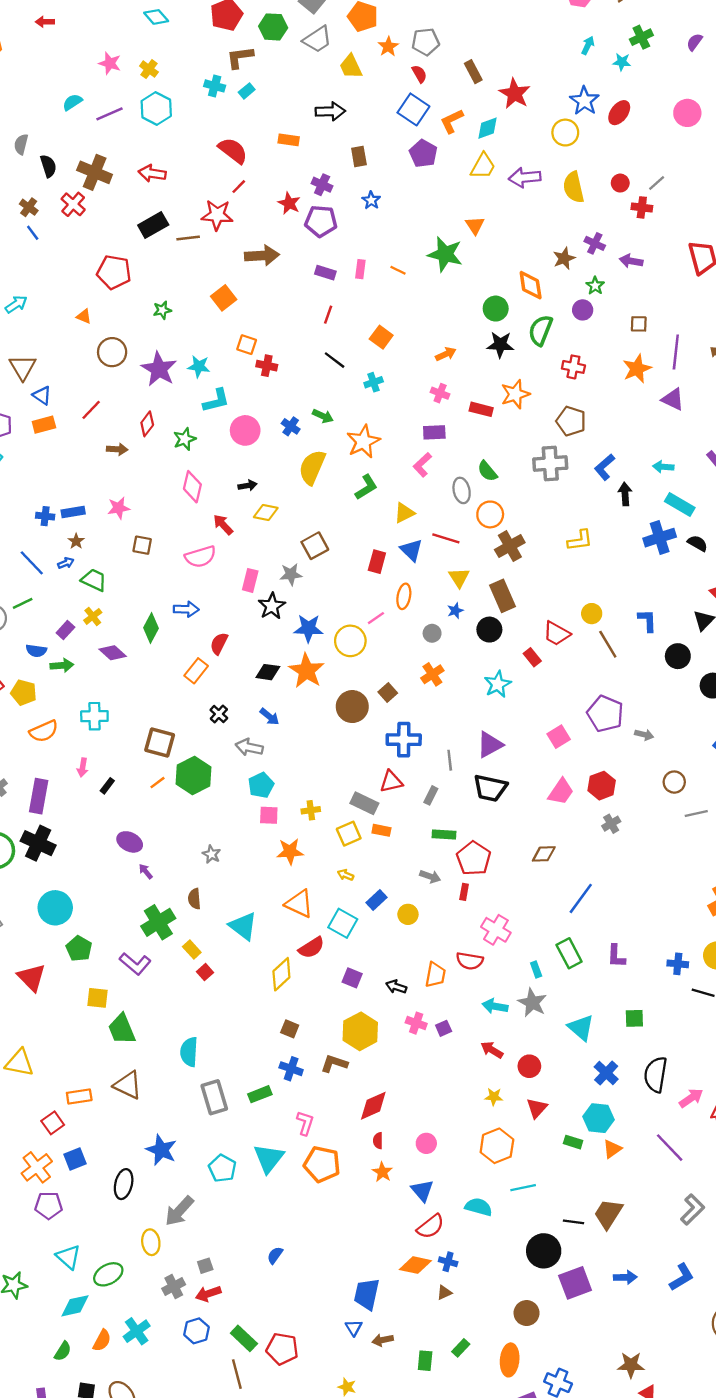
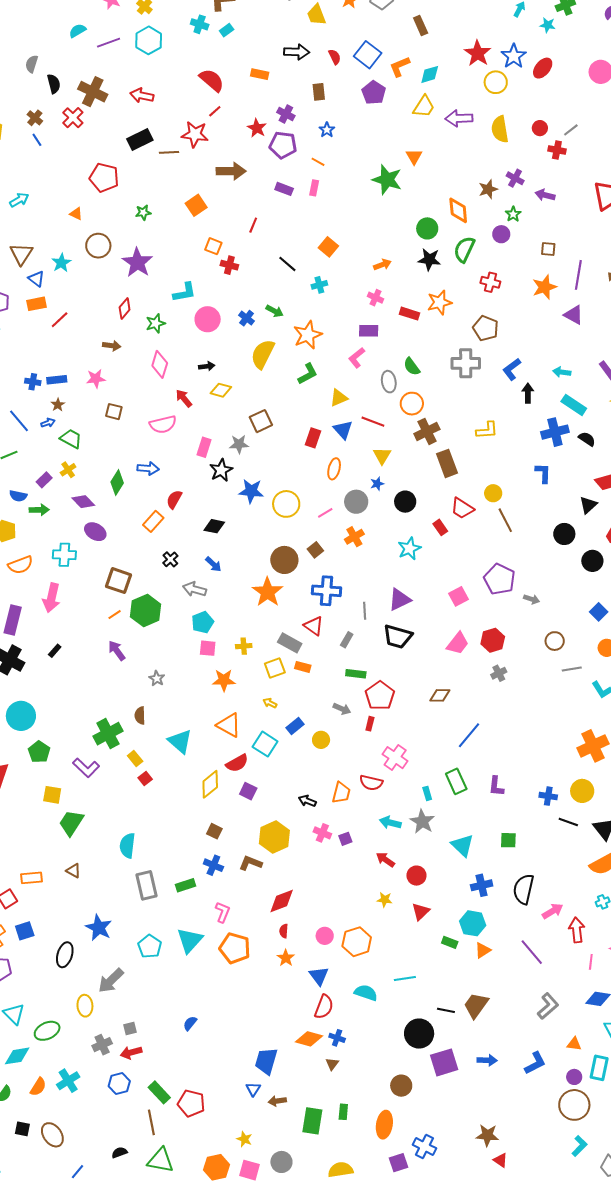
red semicircle: (419, 74) -> (335, 57), moved
red star: (515, 94) -> (478, 53), moved
orange line: (398, 270) -> (318, 162), moved
red line: (328, 315) -> (253, 225), moved
cyan star: (199, 366) -> (61, 263), moved, turned 30
red line: (91, 410) -> (60, 320), moved
brown arrow: (117, 449) -> (112, 346), moved
brown rectangle: (502, 596) -> (447, 463), moved
pink line: (376, 618) -> (325, 513), moved
blue L-shape: (647, 621) -> (543, 473), moved
gray circle: (432, 633) -> (356, 502), size x1.5
orange star: (306, 671) -> (268, 592), moved
pink arrow: (83, 767) -> (52, 598), size x1.8
red triangle: (391, 782) -> (314, 626), turned 45
black rectangle: (107, 786) -> (55, 651), moved
purple ellipse: (130, 842) -> (95, 532), moved
purple arrow: (146, 871) -> (117, 651), moved, size x1.5
purple square: (352, 978) -> (248, 791), moved
green trapezoid: (122, 1029) -> (71, 823), turned 52
blue cross: (606, 1073) -> (482, 885), turned 30
brown triangle: (128, 1085) -> (73, 871), size x0.6
orange hexagon: (497, 1146) -> (357, 942), moved
red semicircle: (431, 1226) -> (324, 1007), turned -35
brown triangle: (444, 1293) -> (332, 1064), turned -32
green rectangle: (461, 1348) -> (343, 1112), turned -42
green rectangle: (425, 1361) -> (312, 1121), size x1.5

